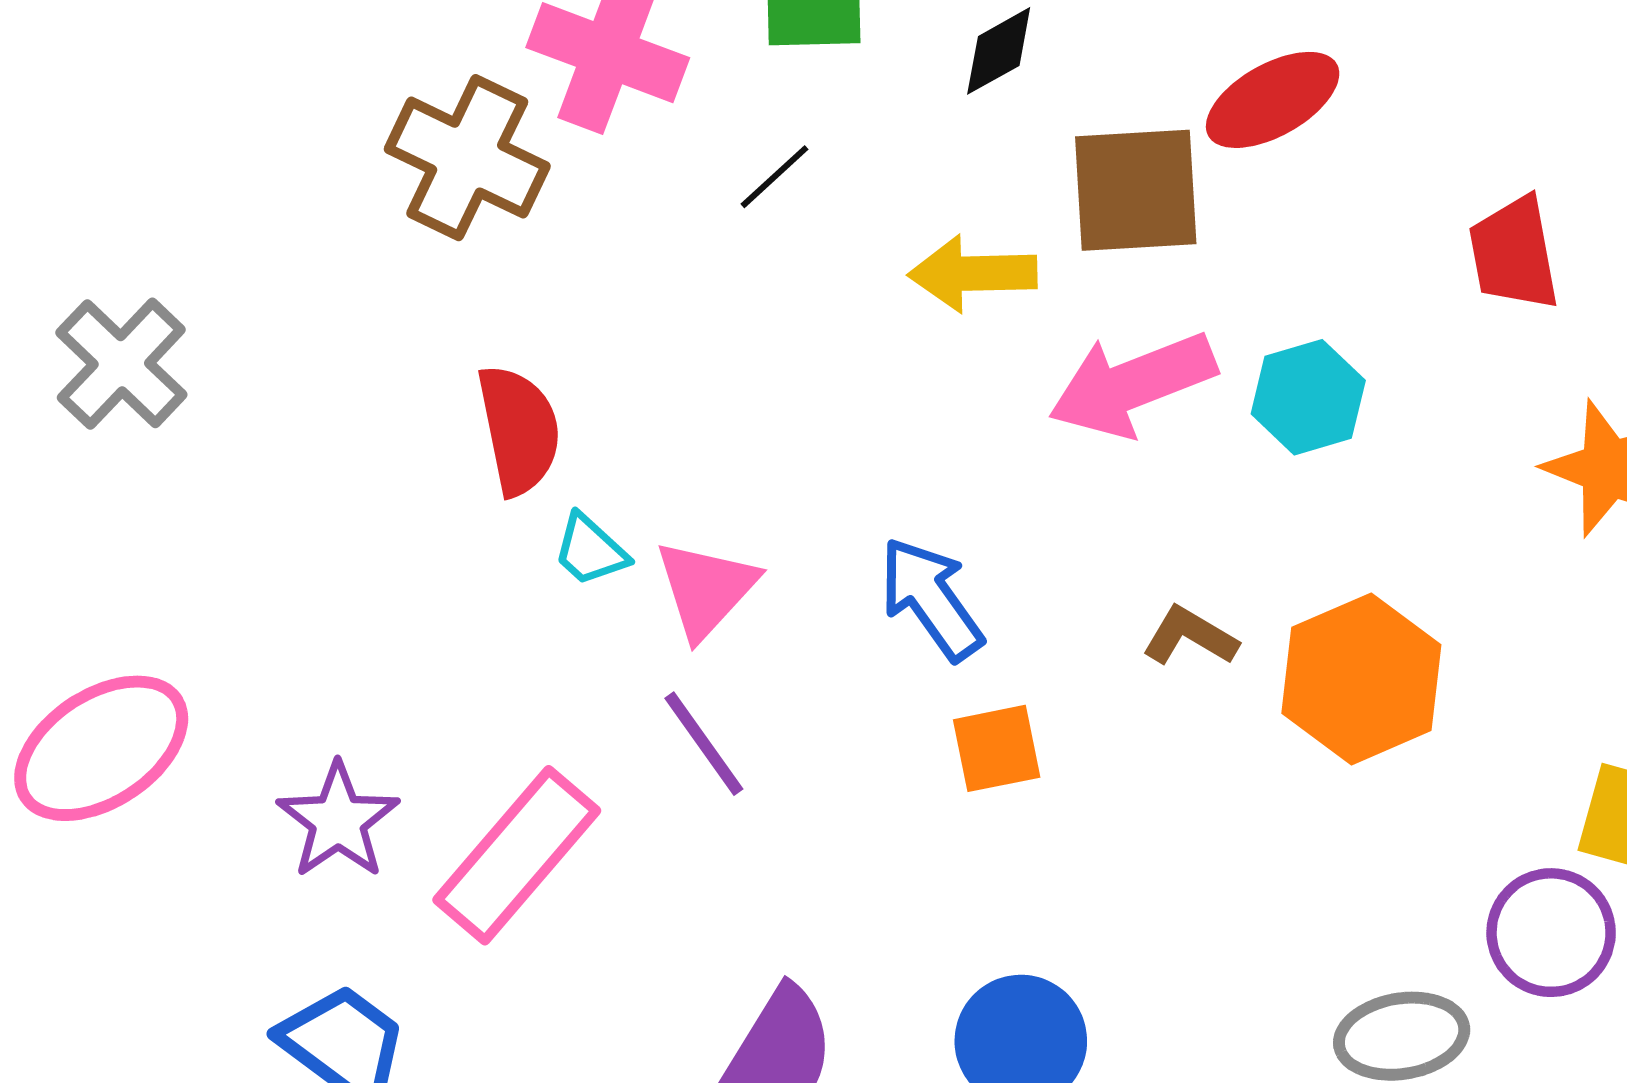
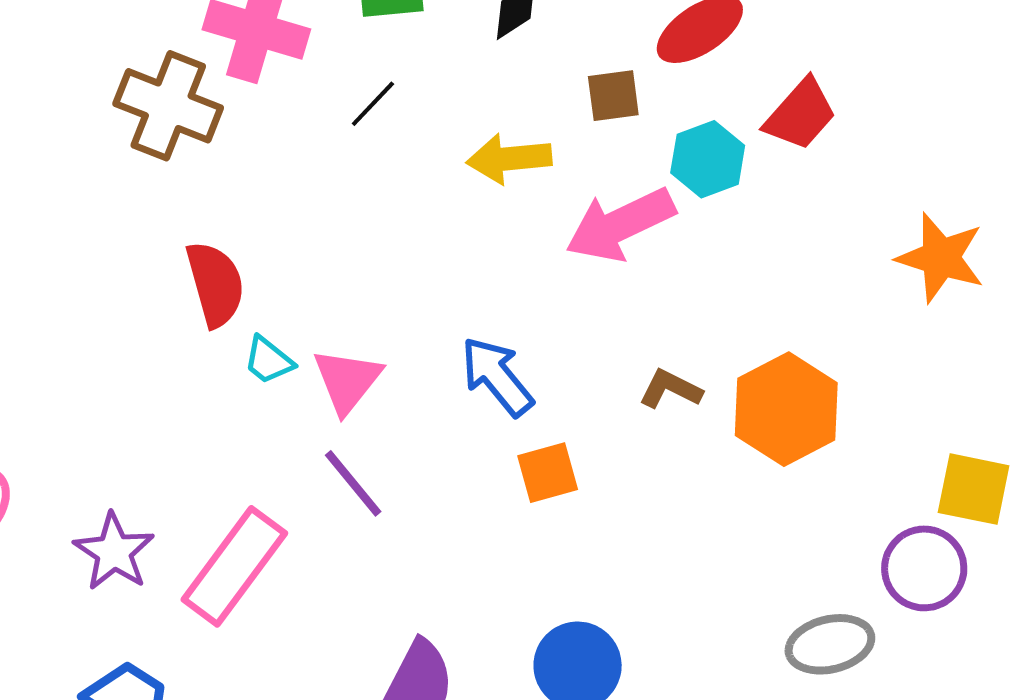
brown square: (1136, 190) -> (613, 96), size x0.6
red trapezoid: (1514, 253) -> (800, 114), moved, turned -124
cyan hexagon: (1308, 397) -> (708, 159), moved

